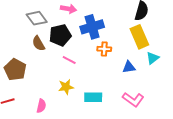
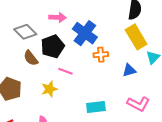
blue cross: (92, 27) -> (85, 33), turned -30
yellow star: (66, 87) -> (49, 89), moved

